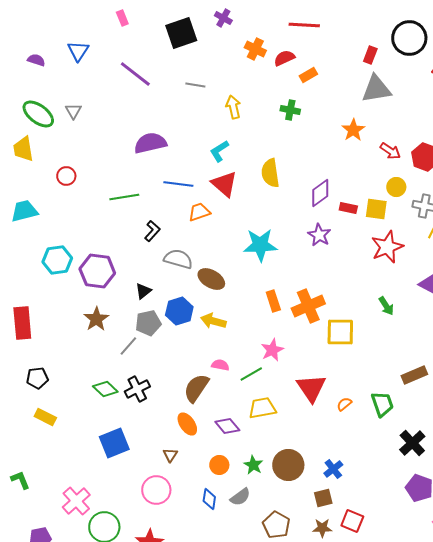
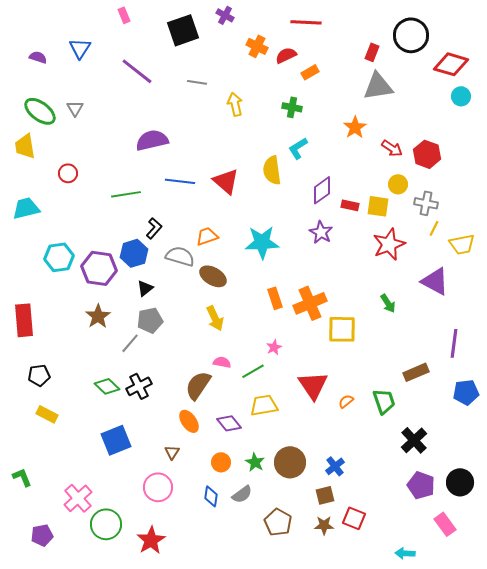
cyan L-shape: (219, 151) -> (298, 148), moved
orange trapezoid: (199, 212) -> (207, 236), moved
blue hexagon: (179, 311) -> (134, 253), moved
yellow arrow: (213, 321) -> (215, 318), turned -130
pink star: (272, 350) -> (274, 347), size x0.7

